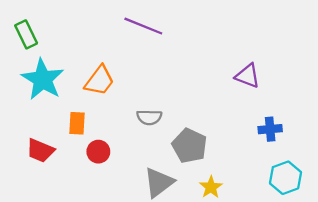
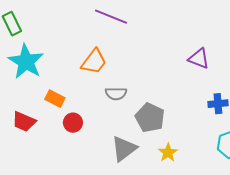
orange trapezoid: (100, 81) -> (94, 62), moved
orange rectangle: (77, 123) -> (55, 99), turned -66

